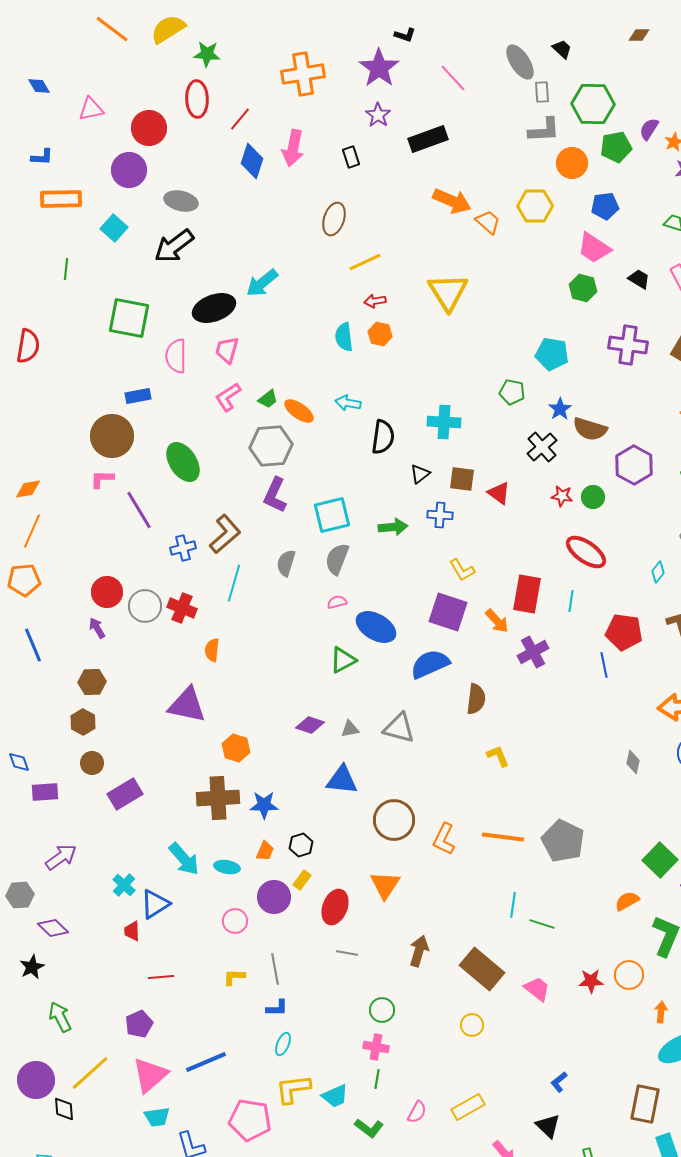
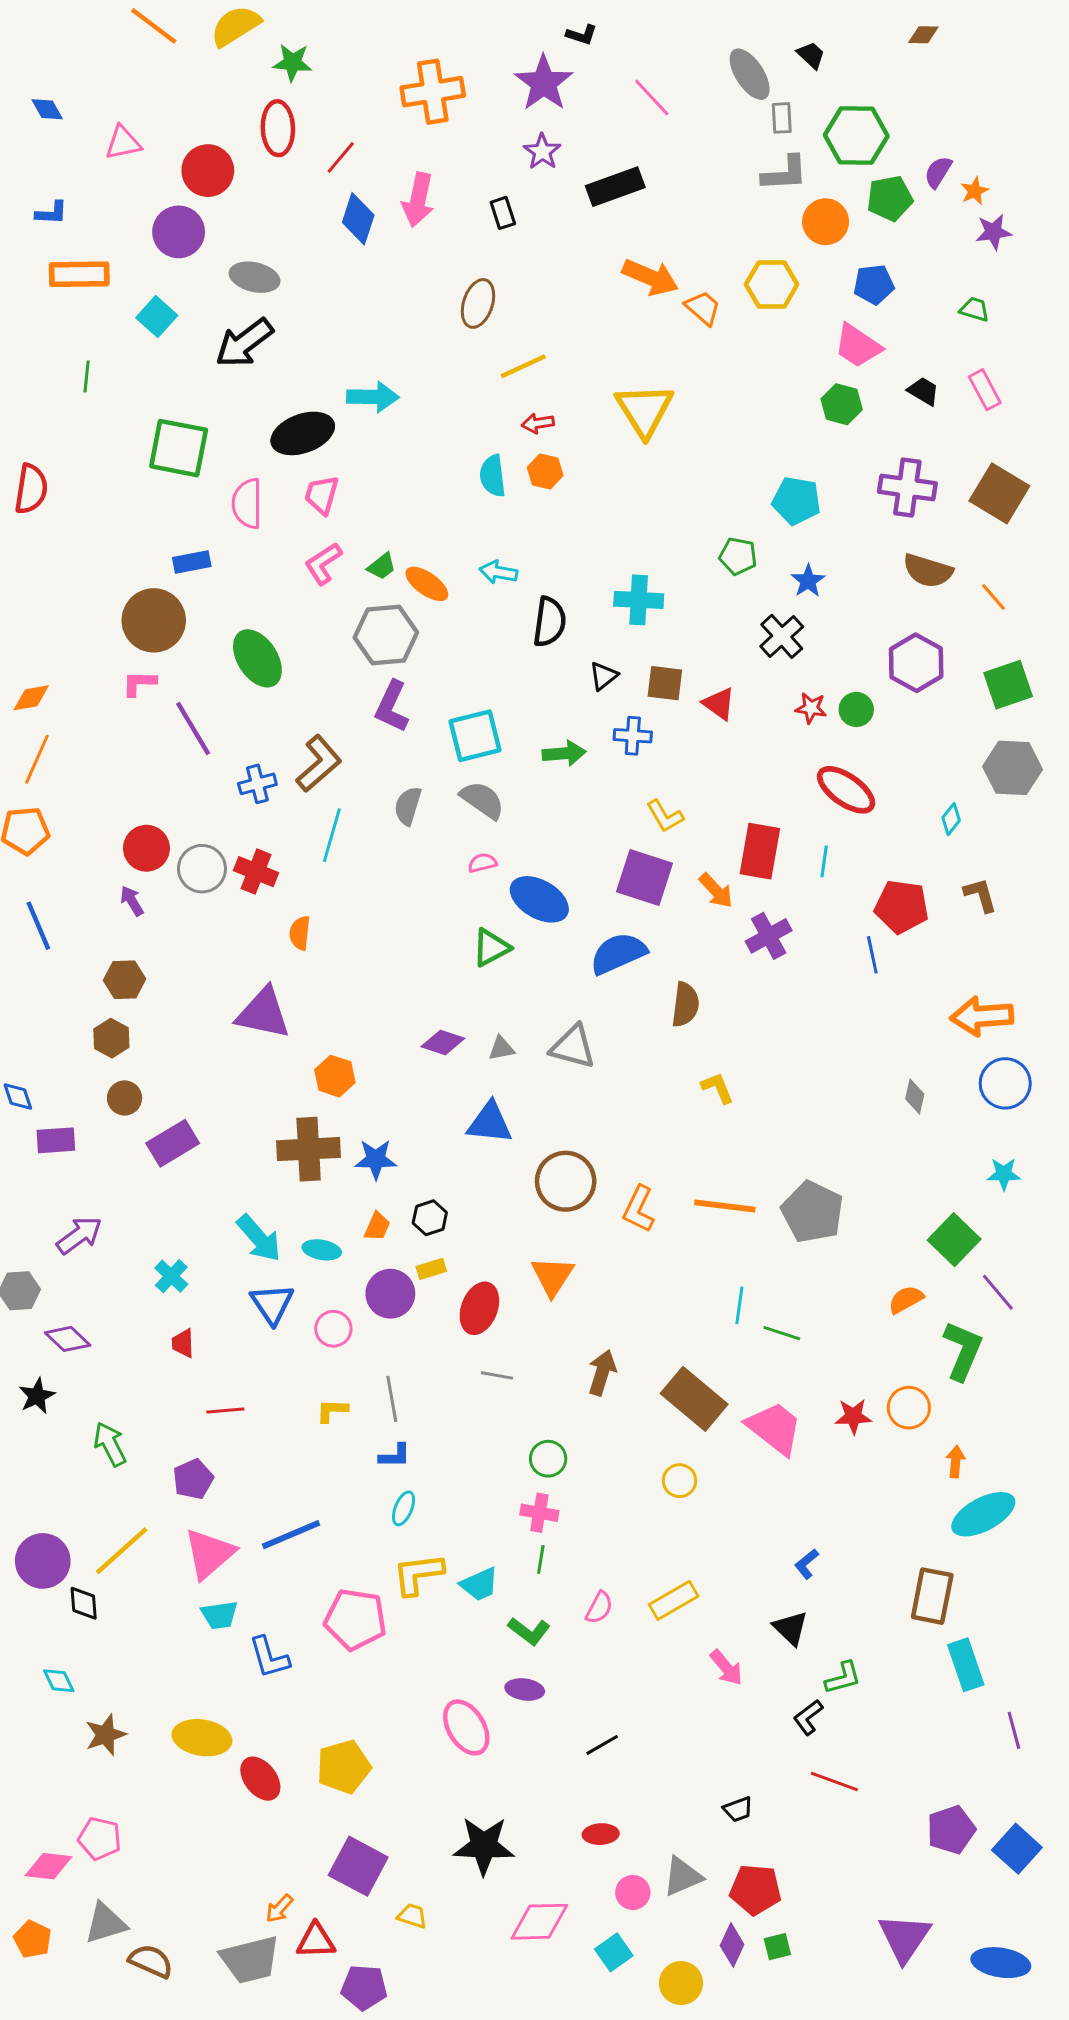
cyan arrow: (262, 283) -> (373, 397), turned -140
brown semicircle: (590, 429) -> (928, 571), moved
gray semicircle: (337, 559) -> (482, 800), turned 104
yellow rectangle: (302, 880) -> (431, 1269), turned 36
blue triangle: (155, 904) -> (272, 1304), moved, turned -32
pink trapezoid: (537, 989) -> (774, 1428), size x1.5
green arrow: (60, 1017) -> (110, 1444), moved

